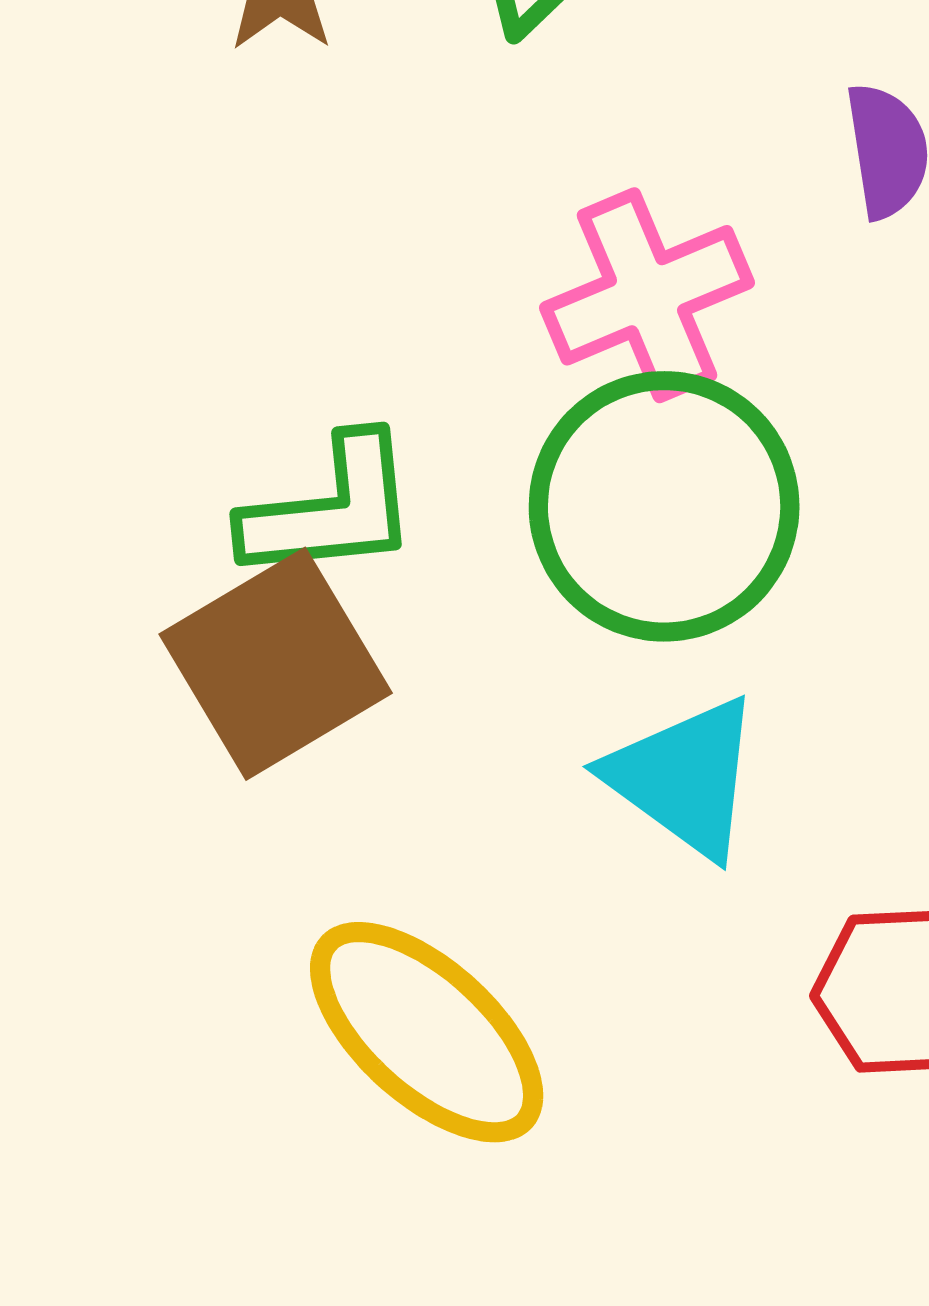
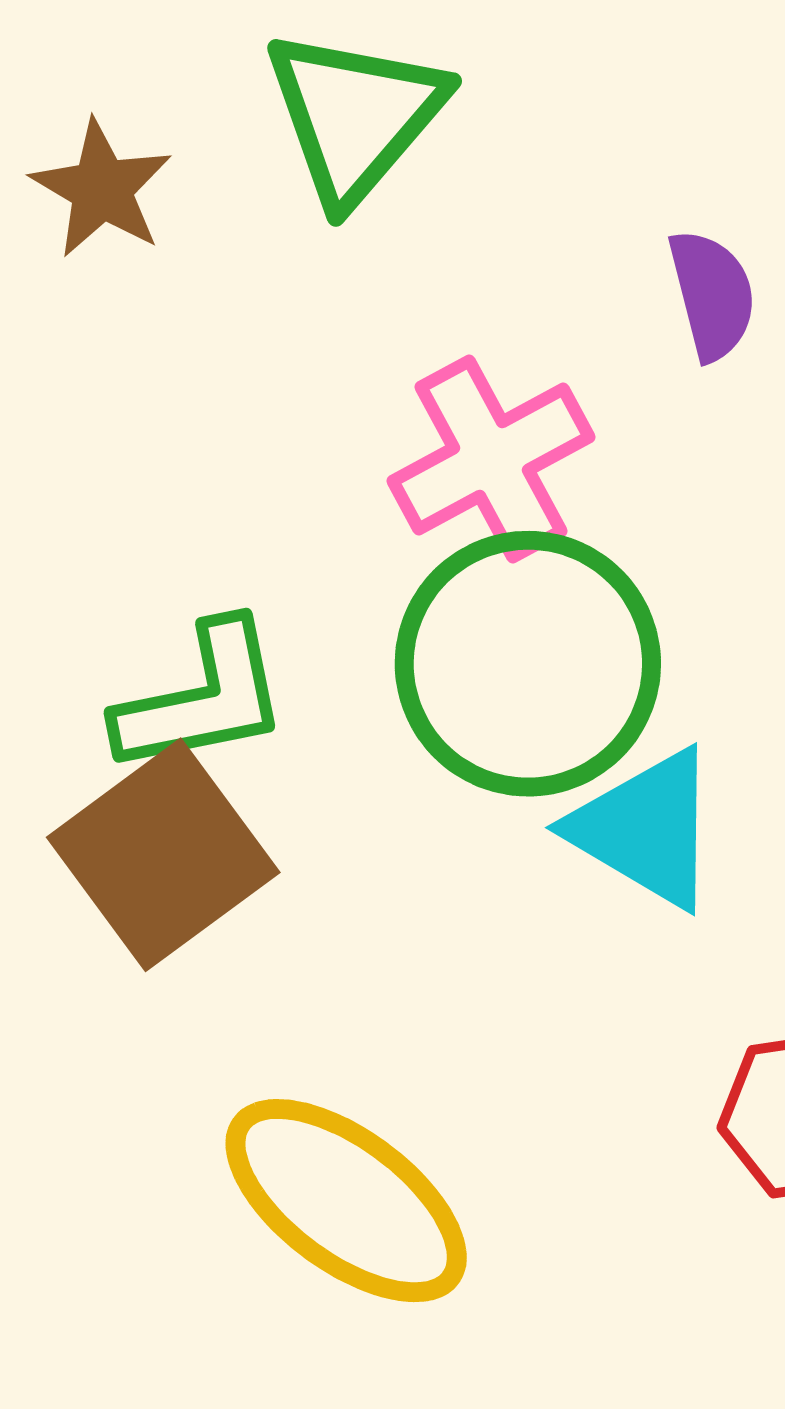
cyan triangle: (684, 777) -> (645, 829), moved

